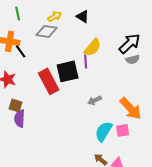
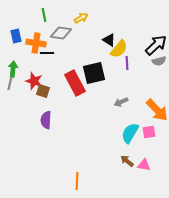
black triangle: (83, 16) -> (109, 40), moved
gray diamond: (47, 31) -> (61, 33), moved
black line: (21, 51) -> (47, 53), turned -56
purple line: (86, 61) -> (127, 63), moved
brown square: (16, 105) -> (43, 91), moved

